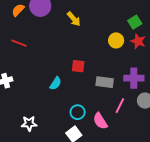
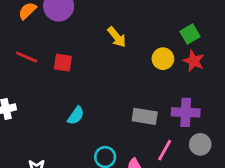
yellow arrow: (74, 19) -> (117, 37), moved
red square: (78, 66) -> (63, 63), moved

